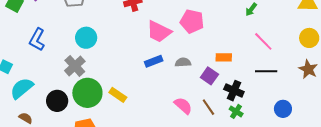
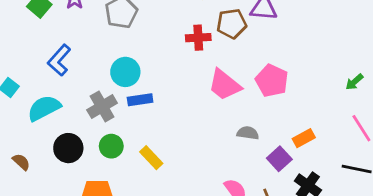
orange rectangle: (224, 57) -> (304, 138), turned -42
blue rectangle: (154, 61) -> (140, 100), moved
cyan semicircle: (22, 88) -> (44, 108), moved
green circle: (87, 93) -> (111, 146), size x0.6

